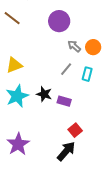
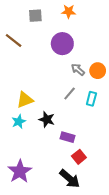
yellow triangle: (14, 65) -> (25, 100), moved
cyan star: (17, 96) -> (19, 122), size x0.6
purple rectangle: (64, 101) -> (68, 137), moved
black arrow: (66, 151) -> (70, 179), turned 90

